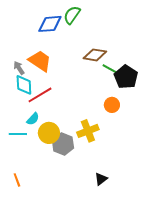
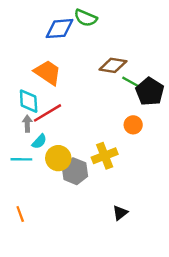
green semicircle: (72, 15) -> (86, 18), turned -102
gray arrow: (19, 68) -> (27, 124), moved, turned 32

